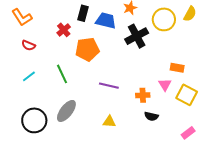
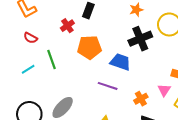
blue trapezoid: (106, 21) -> (120, 62), moved
green line: (62, 74) -> (52, 59), moved
orange cross: (143, 95) -> (141, 99), turned -32

